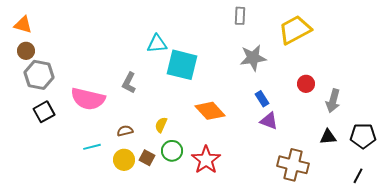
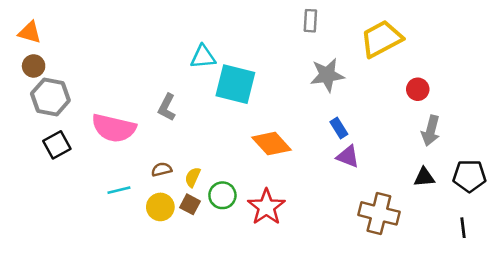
red circle: (306, 84) -> (418, 89), moved
yellow semicircle: (161, 125) -> (193, 177), moved
black line: (358, 176) -> (463, 228), turned -35

